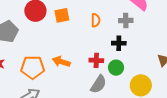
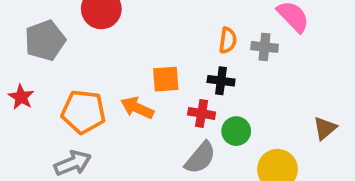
orange square: (62, 15) -> (166, 79), moved
orange semicircle: (96, 20) -> (228, 40), moved
black cross: (119, 43) -> (221, 81), moved

